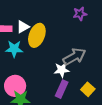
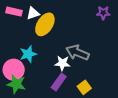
purple star: (80, 14) -> (103, 13), moved
cyan star: (14, 49) -> (28, 54), moved, turned -30
gray arrow: (74, 57) -> (77, 53), turned -140

